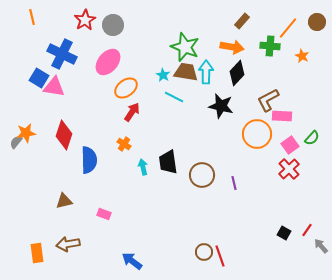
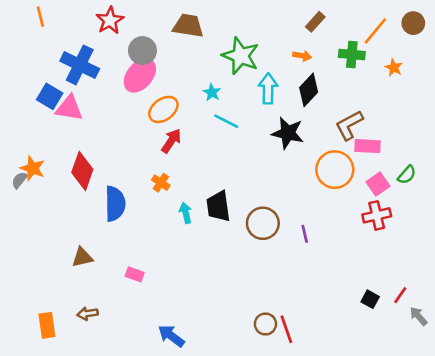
gray circle: (113, 25) -> (142, 51), moved
orange arrow: (232, 47) -> (302, 56), size x0.6
brown trapezoid: (186, 72) -> (188, 26), moved
orange star: (26, 133) -> (33, 168), turned 30
red cross: (289, 169) -> (377, 215), turned 30
brown arrow: (68, 244) -> (88, 314), size x0.7

